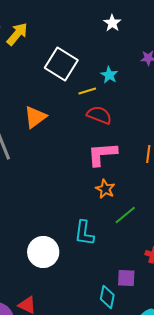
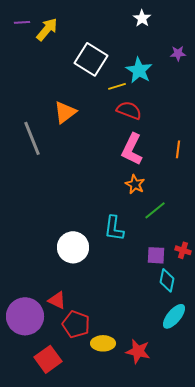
cyan star: (109, 75) -> (139, 70), size x1.5
pink L-shape: (102, 154) -> (132, 149), turned -60
purple square: (126, 278) -> (156, 255), moved
cyan diamond: (107, 297) -> (167, 280), moved

